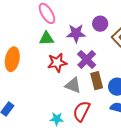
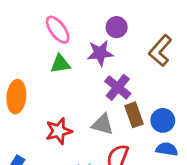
purple circle: (100, 24) -> (117, 27), moved
red star: (57, 63) -> (59, 131), moved

